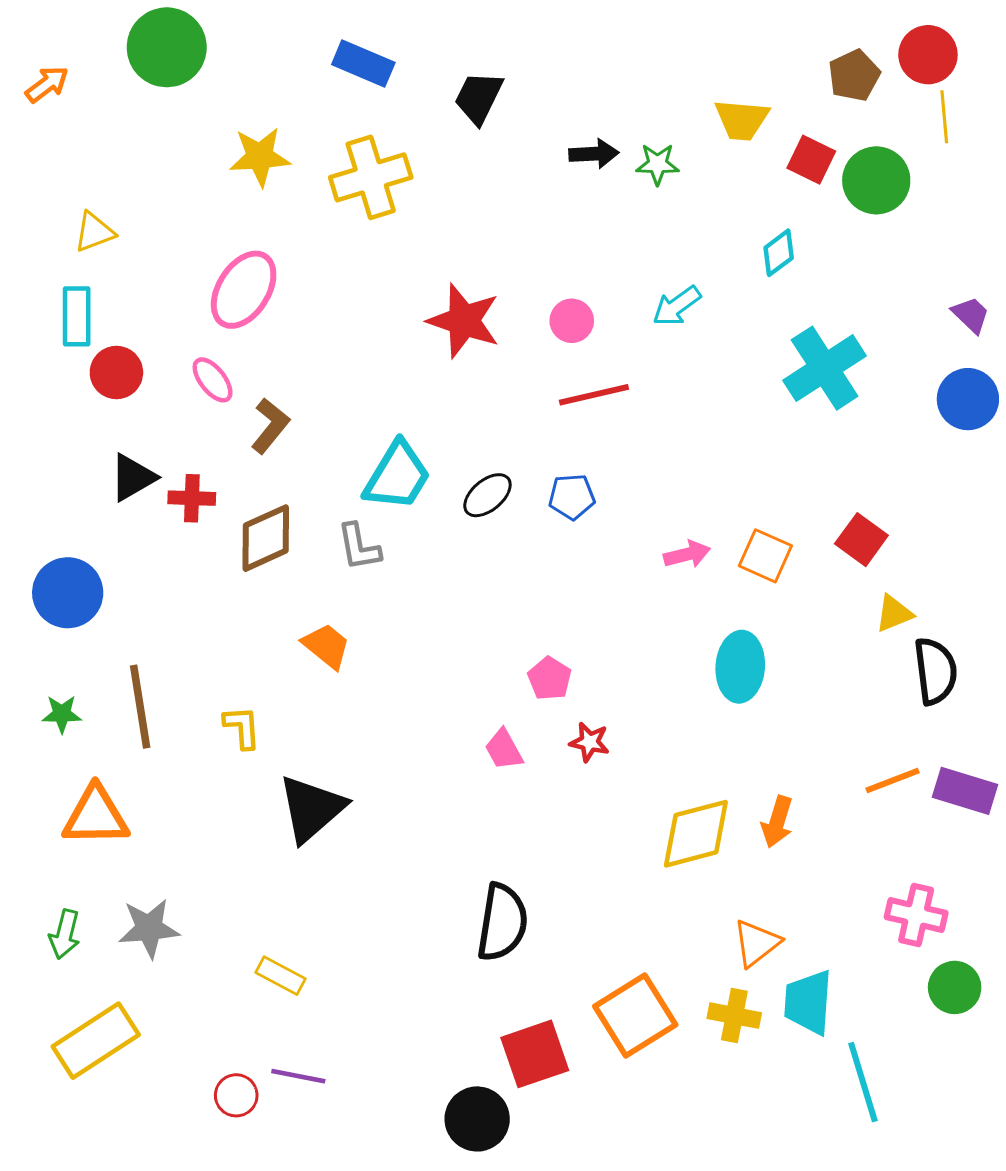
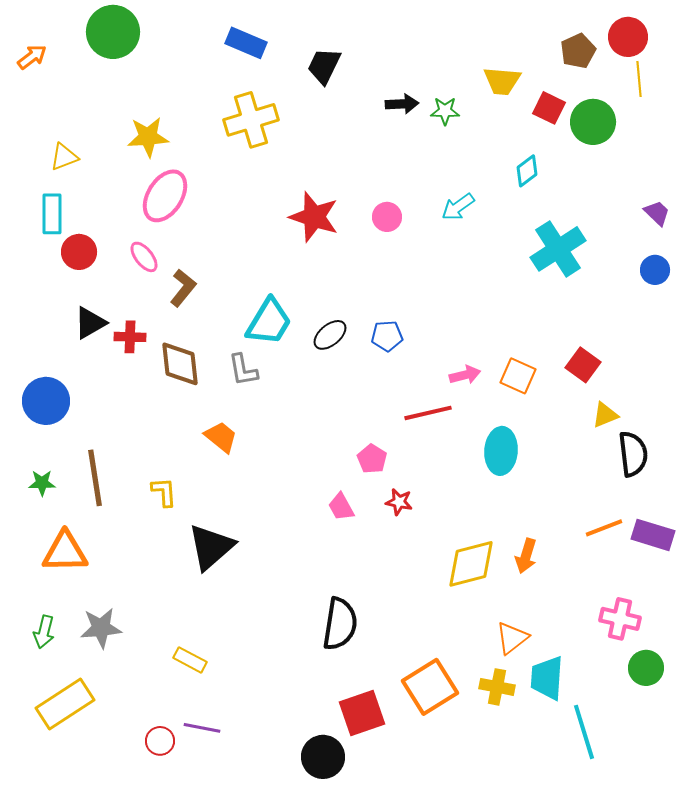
yellow star: (260, 157) -> (148, 137), moved
red line: (594, 395) -> (428, 413), moved
blue circle: (968, 399) -> (655, 270), size x0.7
brown diamond: (266, 538) -> (180, 364), turned -72

